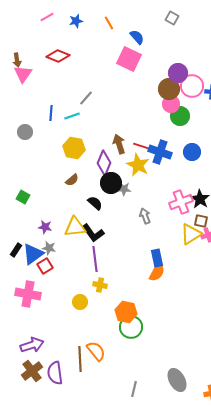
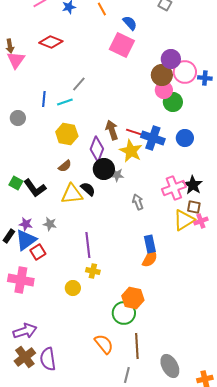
purple star: (45, 227) -> (26, 224), moved
yellow triangle: (75, 227) -> (72, 194), moved
black L-shape: (93, 233) -> (35, 188), moved
gray star: (49, 248) -> (50, 224), moved
orange hexagon: (126, 312) -> (133, 298), moved
orange semicircle: (96, 351) -> (104, 344), moved
brown line: (80, 359) -> (137, 346), moved

